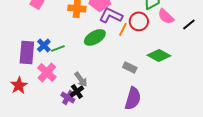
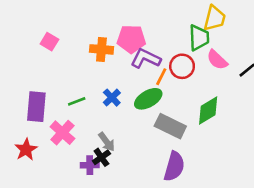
green ellipse: (95, 37) -> (148, 99), moved
blue cross: (44, 45) -> (112, 98), moved
green diamond: (159, 55) -> (208, 111), turned -60
gray rectangle: (130, 67) -> (170, 126), size x1.6
purple cross: (68, 97) -> (90, 165), turned -32

